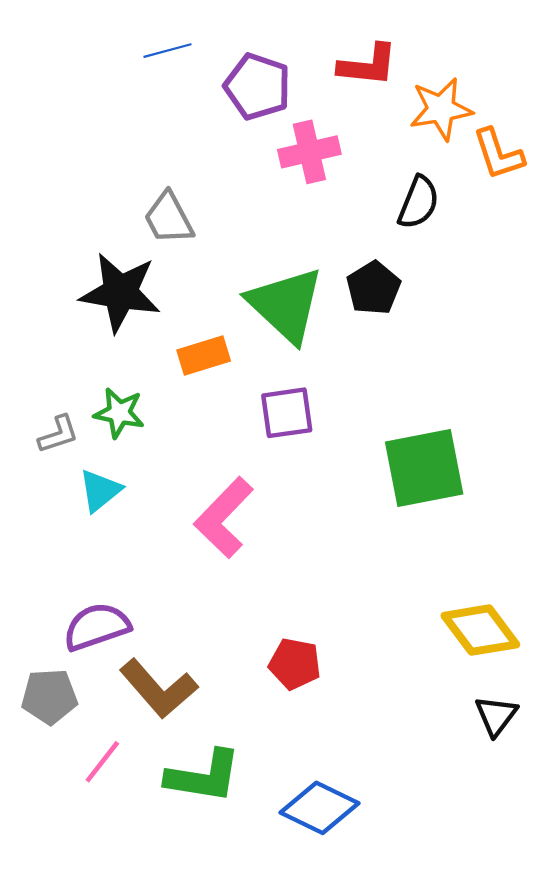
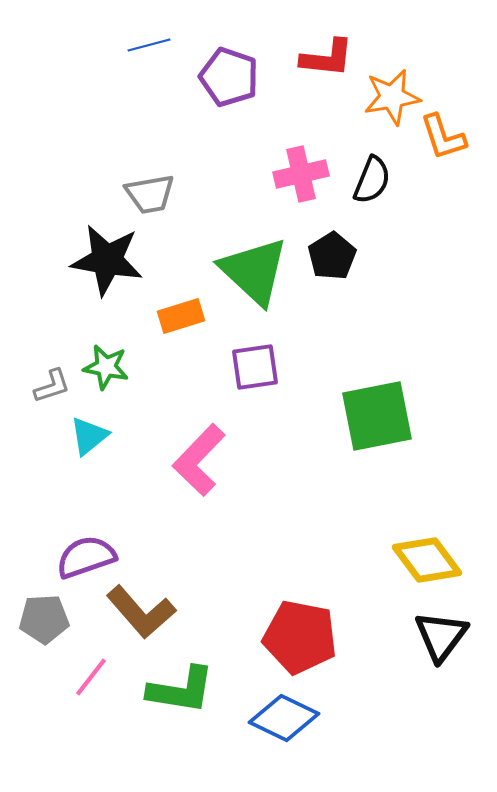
pink cross: (309, 152) -> (301, 174), moved
gray trapezoid: (169, 218) -> (150, 194), turned -72
red pentagon: (295, 664) -> (300, 637), moved, size x1.6
black triangle: (496, 716) -> (441, 636), size x1.4

